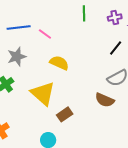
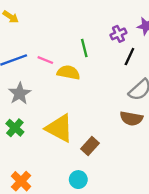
green line: (84, 13) -> (84, 48), moved
purple cross: (115, 18) -> (118, 34), moved
yellow semicircle: (59, 63) -> (68, 73), moved

